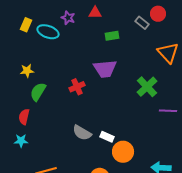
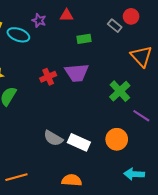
red cross: (77, 87) -> (48, 77), moved
purple line: (168, 111) -> (141, 116), turned 30
white rectangle: (107, 137) -> (79, 142), size x1.5
orange circle: (123, 152) -> (117, 139), moved

